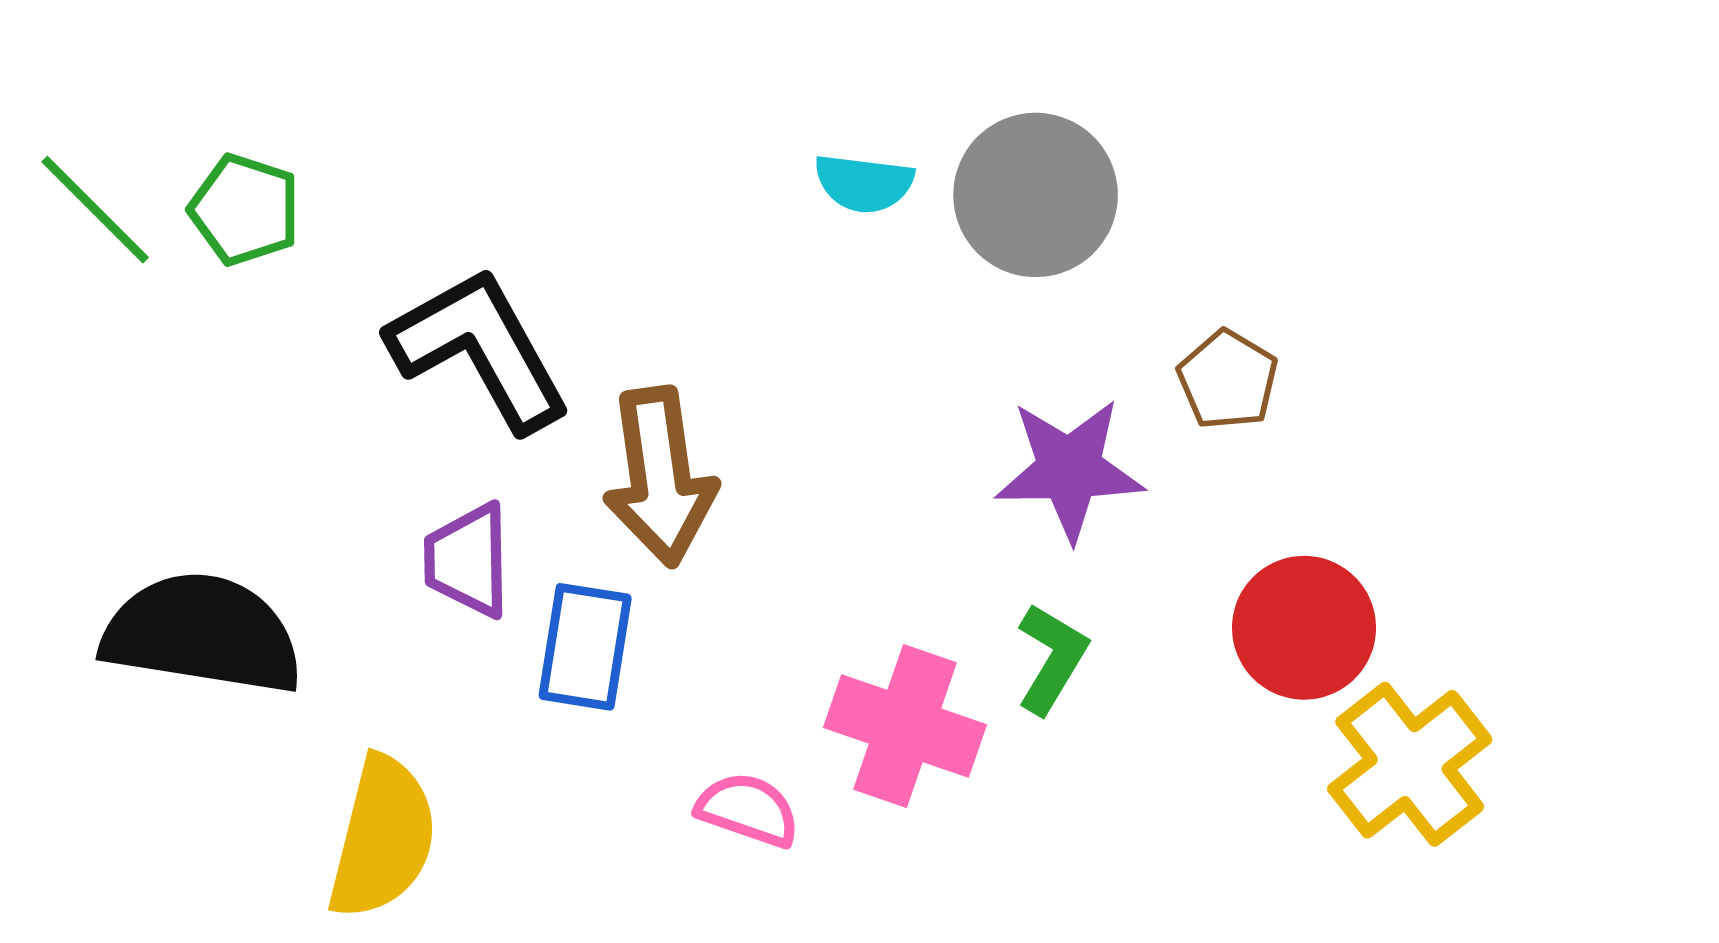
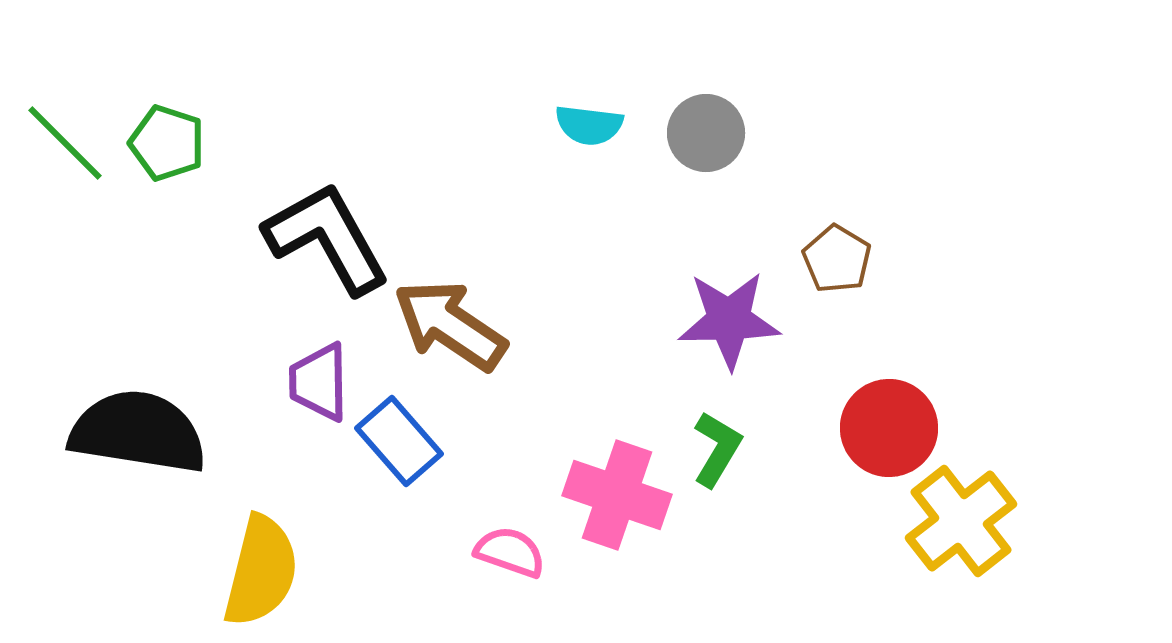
gray circle: (1036, 195) -> (706, 133), size x0.7
brown arrow: (660, 477) -> (450, 325), turned 132
blue rectangle: (585, 647) -> (399, 441), turned -50

